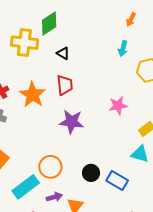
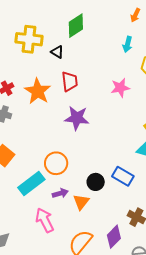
green diamond: (49, 23) -> (76, 26), moved
black triangle: (63, 53) -> (57, 52), moved
pink star: (118, 106) -> (120, 88), moved
black circle: (91, 173) -> (96, 182), moved

